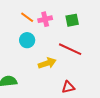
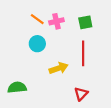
red line: (70, 49) -> (83, 53), turned 65
red triangle: (68, 87) -> (81, 94), turned -32

